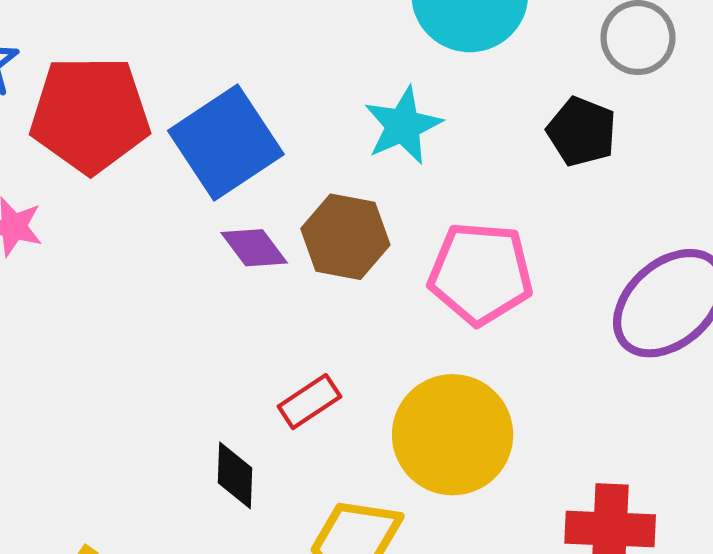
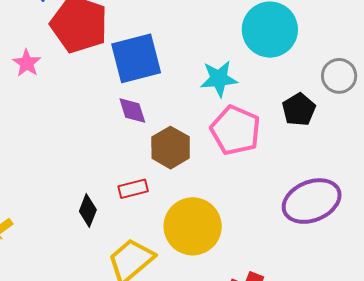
brown hexagon: (345, 237) -> (171, 148), moved
pink pentagon: (481, 273) -> (235, 130), moved

